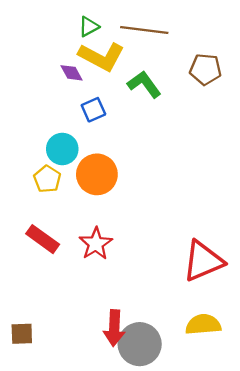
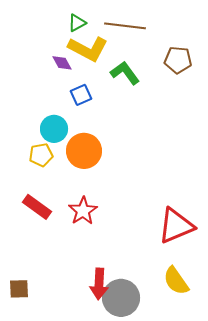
yellow pentagon: (47, 179) -> (41, 155), turned 30
yellow semicircle: (203, 325) -> (176, 281), turned -120

